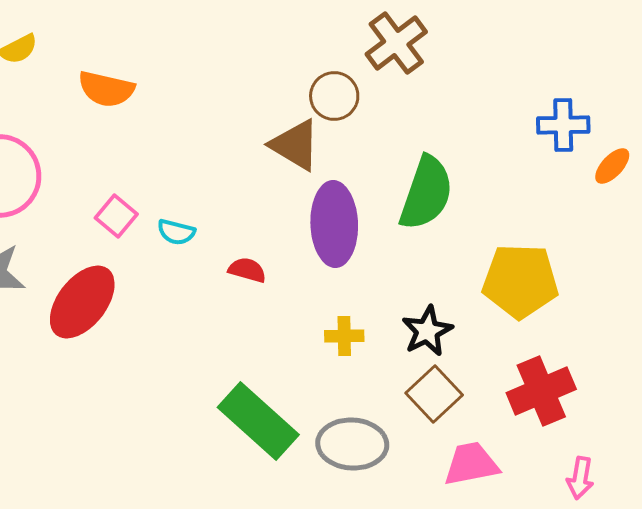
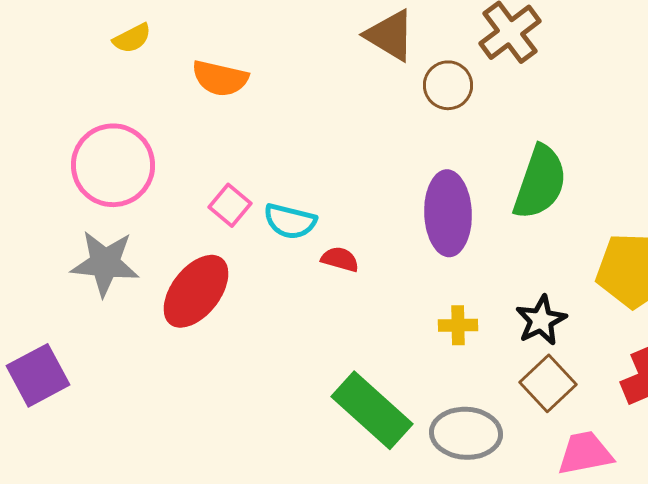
brown triangle: (295, 145) -> (390, 35), moved
cyan semicircle: (176, 232) -> (290, 221), size x1.4
red semicircle: (247, 270) -> (340, 259), moved

